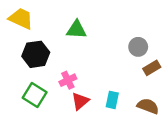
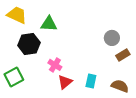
green triangle: (76, 30) -> (49, 24), moved
pink cross: (68, 80) -> (55, 65), turned -32
green square: (35, 95) -> (14, 77), moved, turned 30

